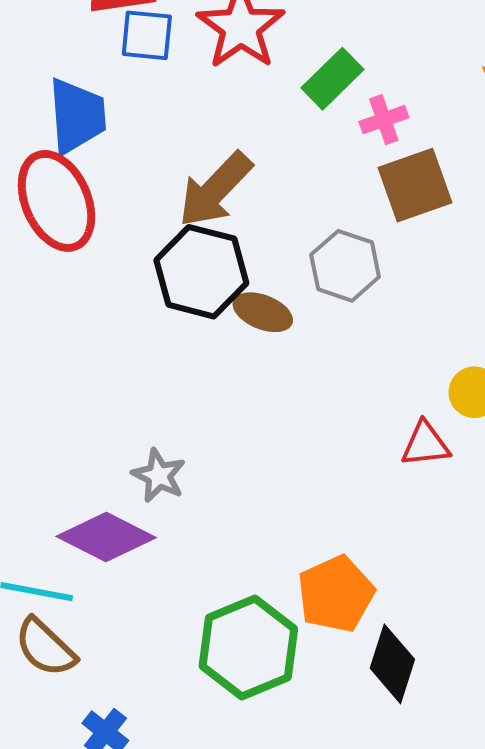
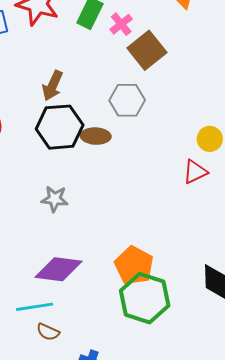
brown arrow: (215, 190) -> (53, 86), size x0.7
gray star: (159, 476) -> (55, 199), moved
orange pentagon: (336, 594) -> (134, 265), moved
brown semicircle: (45, 647) -> (48, 332), size x0.7

